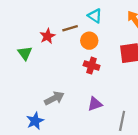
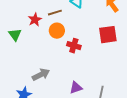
orange circle: (89, 41) -> (57, 31), moved
purple triangle: (95, 104) -> (76, 88), moved

